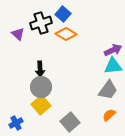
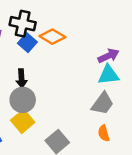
blue square: (63, 14) -> (27, 43), moved
black cross: (41, 23) -> (23, 24), turned 30
orange semicircle: (109, 115) -> (104, 133), turned -64

